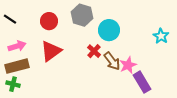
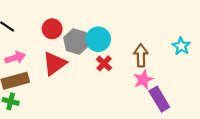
gray hexagon: (82, 15) -> (76, 42), moved
cyan circle: (109, 30) -> (98, 39), moved
brown arrow: (112, 61) -> (141, 55), moved, turned -144

